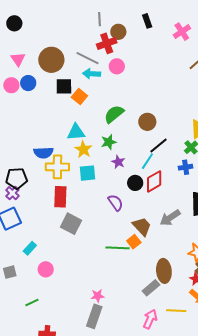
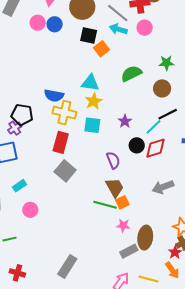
green star: (109, 142) -> (166, 63), moved
brown trapezoid: (142, 226) -> (115, 188), moved
pink star: (98, 296) -> (123, 225), moved

